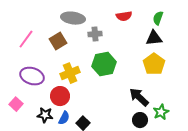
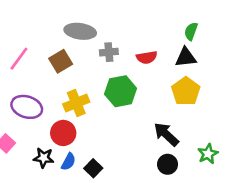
red semicircle: (124, 16) -> (147, 57), moved
green star: (161, 112) -> (208, 154), moved

